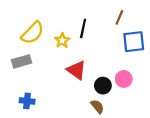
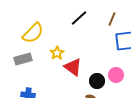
black line: (83, 28) -> (79, 18), moved, turned 36
yellow star: (62, 41) -> (57, 53), moved

